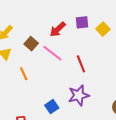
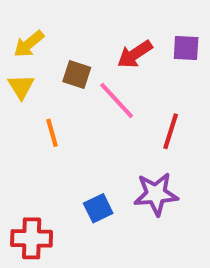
brown square: (31, 44) -> (77, 74), turned -32
red line: (81, 64) -> (171, 131), turned 30

